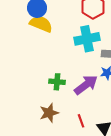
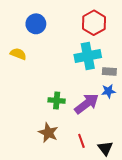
yellow semicircle: (41, 24) -> (18, 54), moved, size x0.7
brown star: (49, 113) -> (48, 133), turned -30

